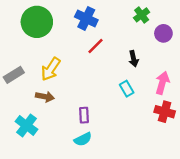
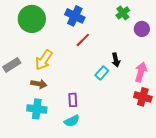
black arrow: (134, 59) -> (116, 60), moved
cyan rectangle: (127, 89) -> (102, 73), moved, turned 72
cyan cross: (26, 125) -> (37, 109), moved, turned -30

